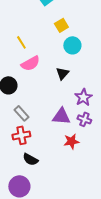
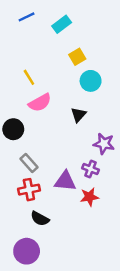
purple star: (83, 97) -> (104, 144), turned -30
purple triangle: (61, 116) -> (65, 181), moved
purple cross: (84, 119) -> (91, 169), moved

